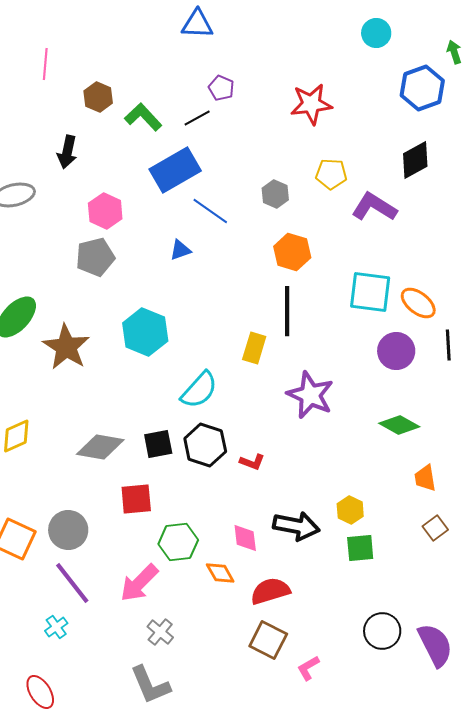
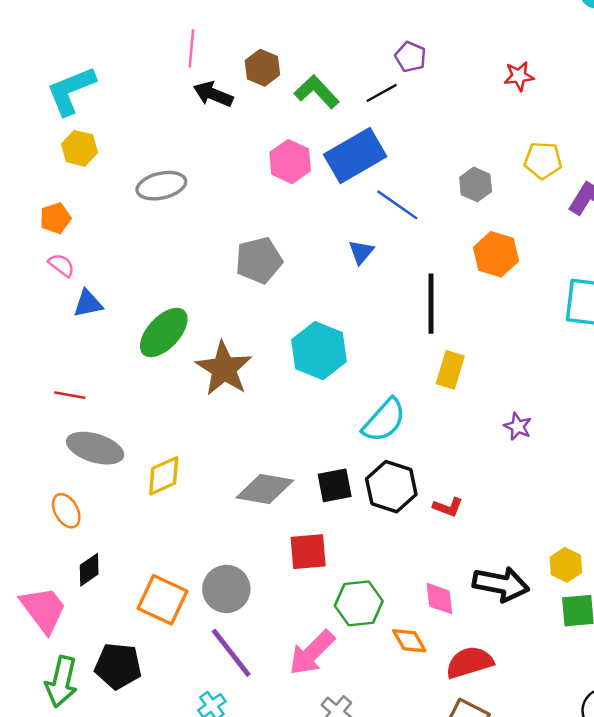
pink line: (45, 64) -> (191, 48), moved
red star: (311, 104) -> (519, 76), size x0.6
black arrow: (67, 152) -> (213, 94), moved, turned 100
pink hexagon: (105, 211) -> (290, 162), moved
blue triangle: (180, 250) -> (361, 252), turned -30
black line: (287, 311) -> (431, 304), moved
purple star: (310, 395) -> (518, 426), size x0.5

